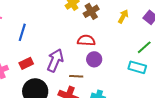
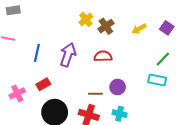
yellow arrow: (123, 16) -> (139, 29), turned -144
purple circle: (94, 59) -> (118, 87), moved
purple arrow: (55, 60) -> (68, 55), moved

